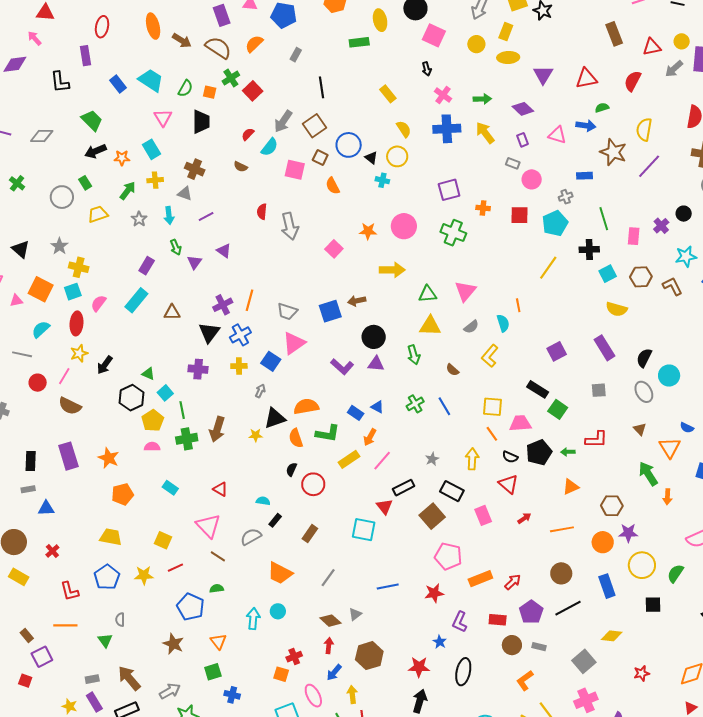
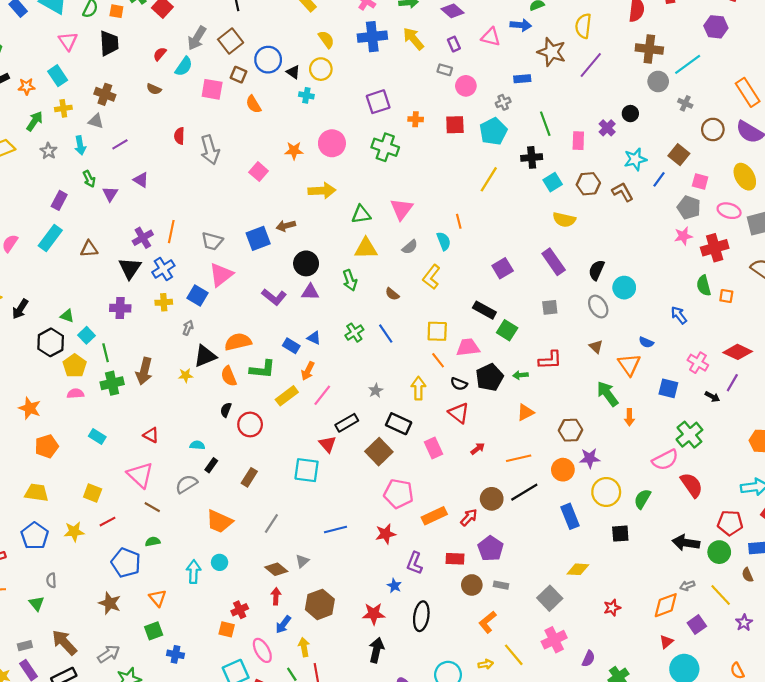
brown circle: (561, 573) -> (492, 499), moved
black line: (568, 608) -> (524, 492), moved

